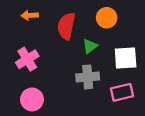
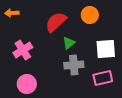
orange arrow: (30, 15) -> (12, 13), moved
red semicircle: (66, 26) -> (56, 22), turned 35
green triangle: (90, 46) -> (69, 43), moved

